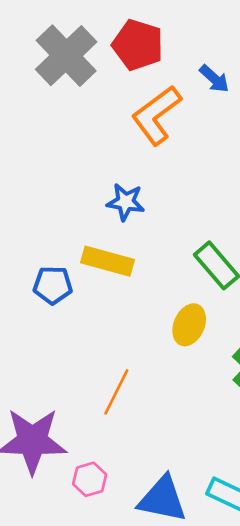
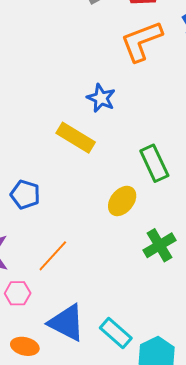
blue pentagon: (53, 285) -> (25, 194), moved
orange line: (116, 392) -> (53, 256), moved

